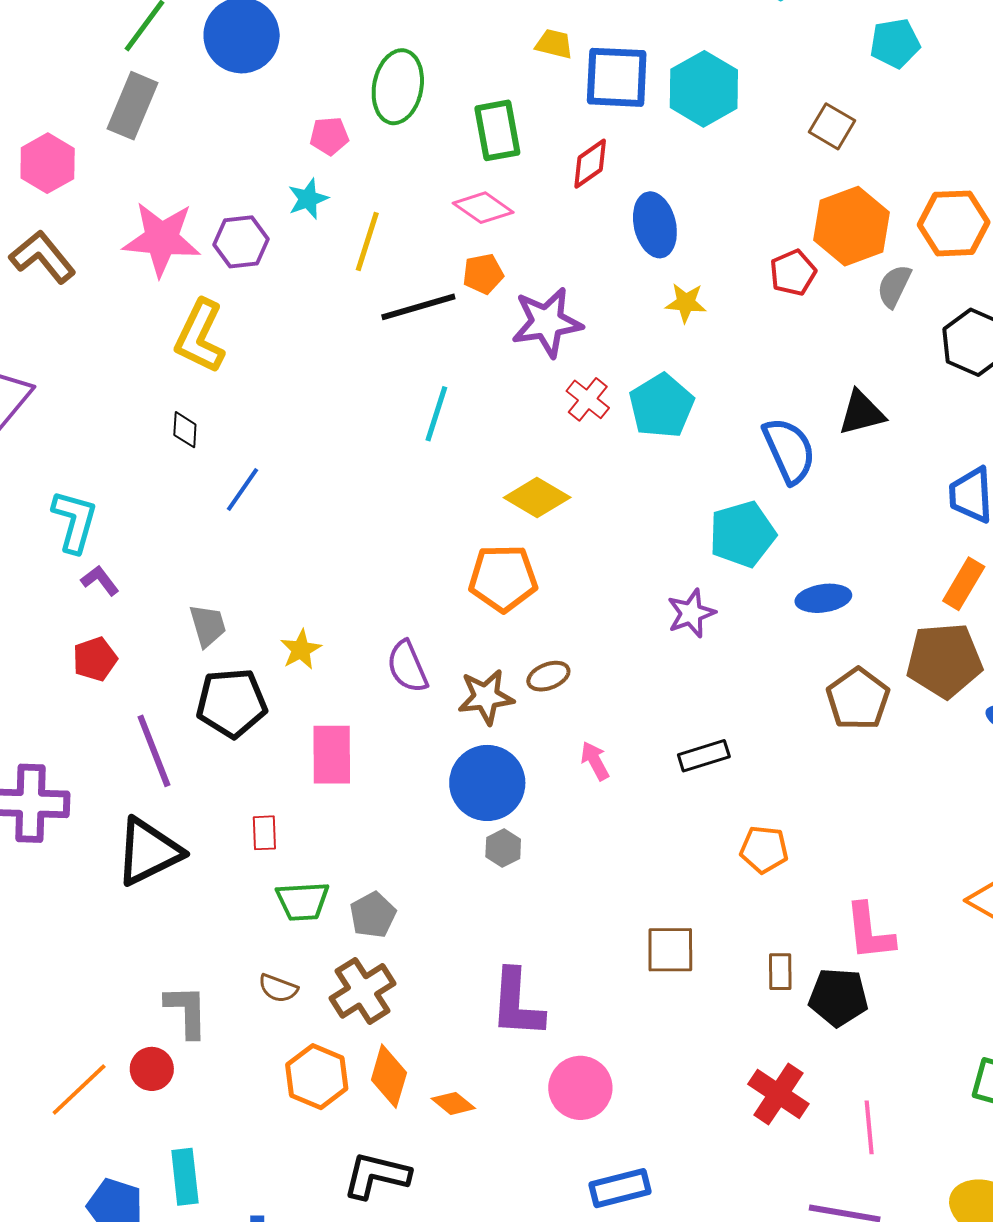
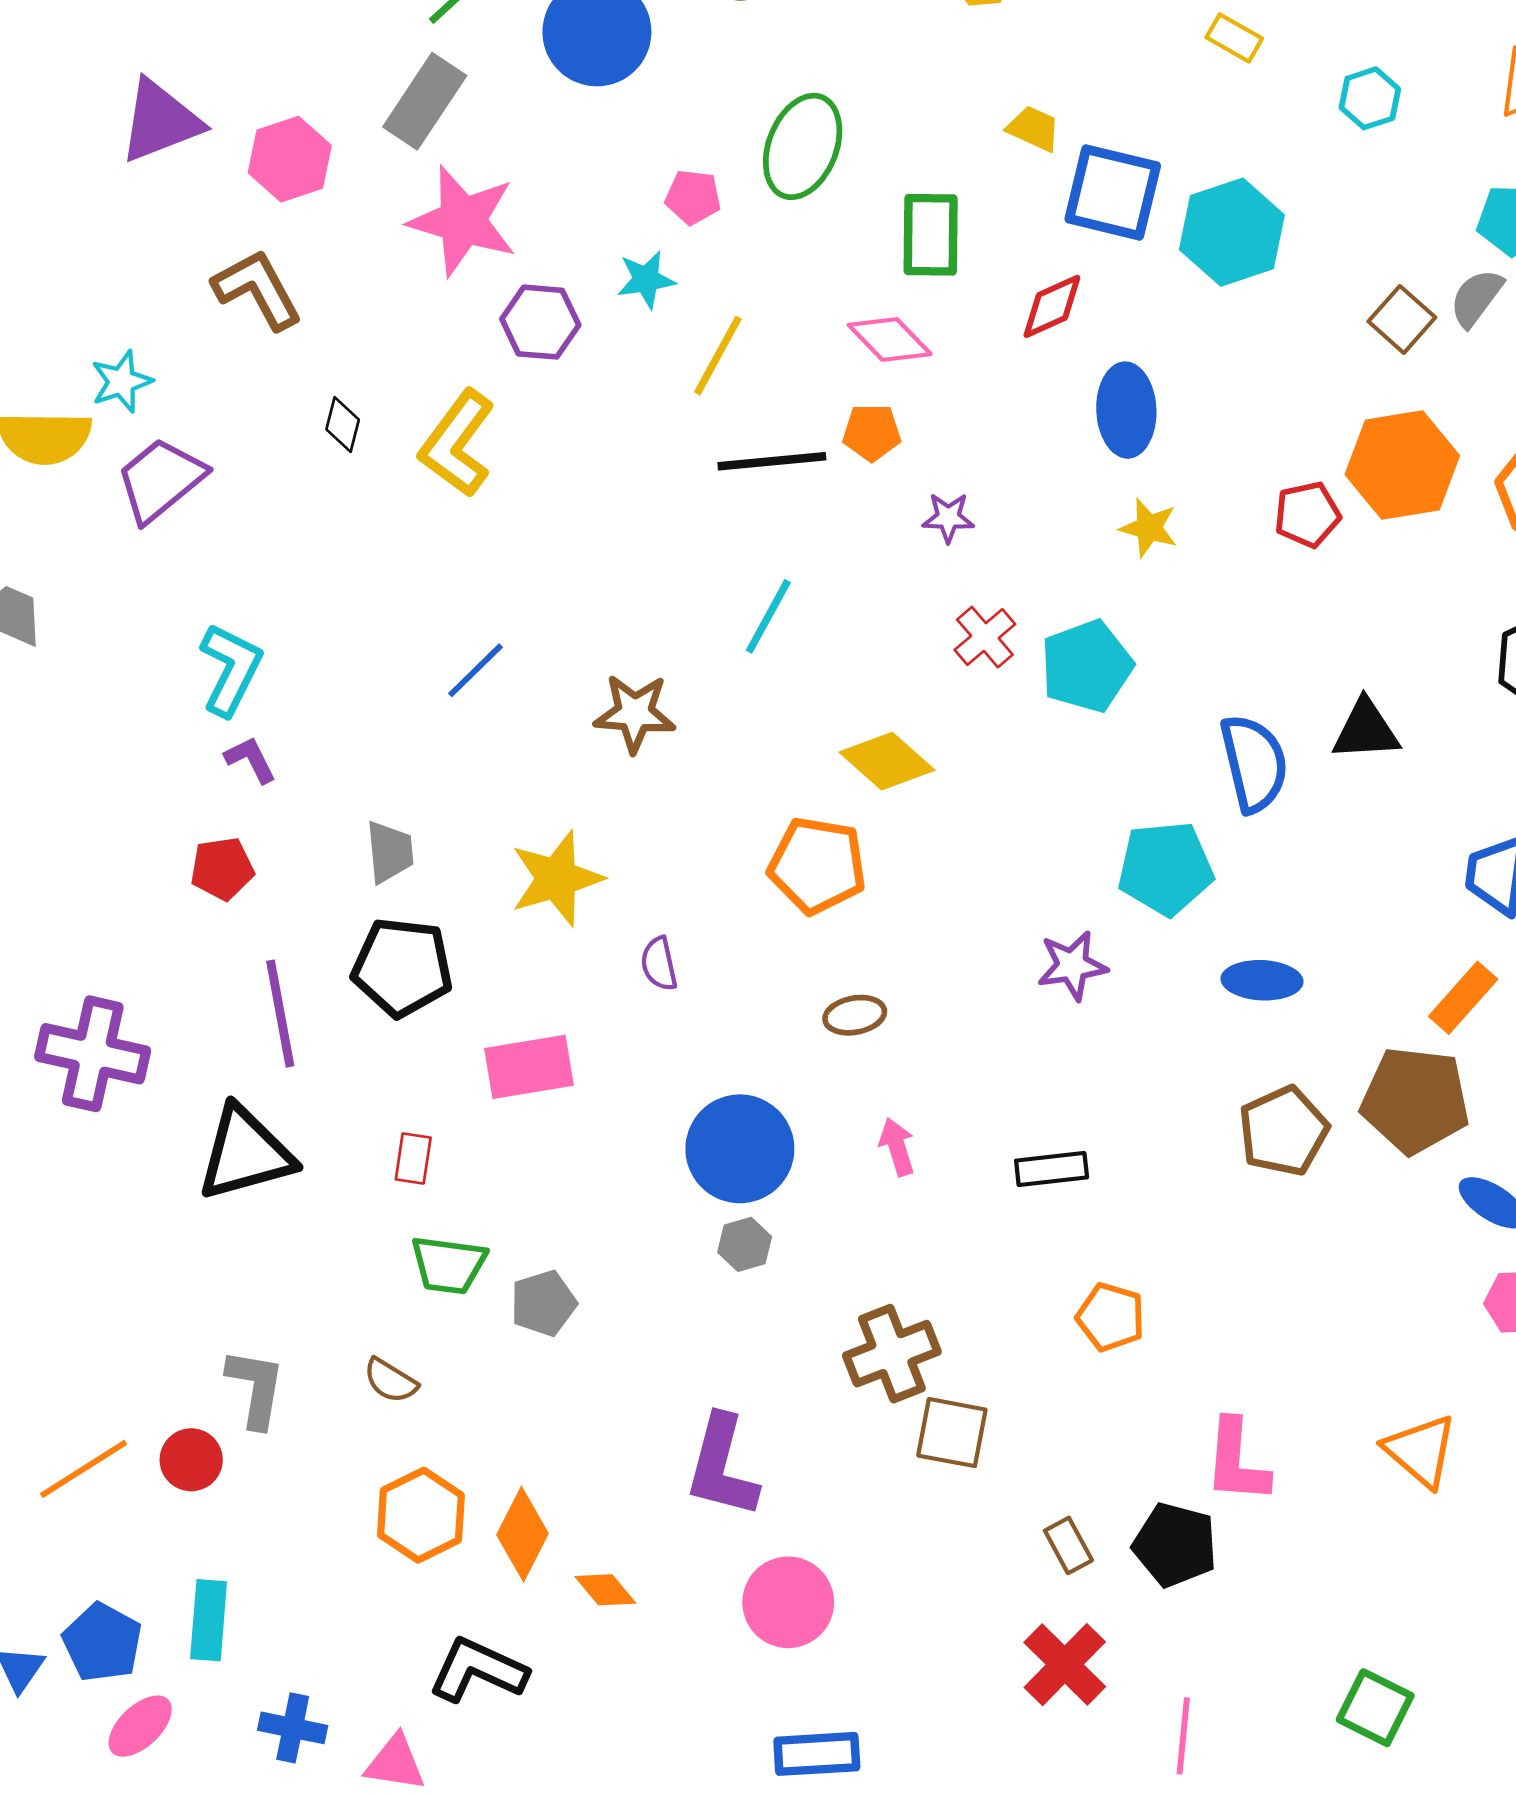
pink star: (162, 239) -> (463, 221), moved
gray semicircle: (894, 286) -> (1476, 298), moved
purple star: (547, 322) -> (948, 518), size x0.5
black diamond: (185, 430) -> (343, 424), moved
yellow star: (301, 650) -> (557, 878), moved, size x1.6
purple semicircle: (407, 667) -> (659, 964), size x0.7
brown star: (486, 697) -> (635, 713), moved
pink rectangle: (332, 755) -> (529, 1067), turned 70
brown rectangle: (780, 972) -> (1068, 1545), moved, turned -39
brown cross: (363, 991) -> (892, 1354), moved

